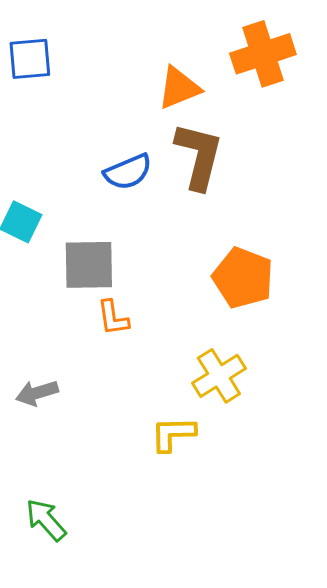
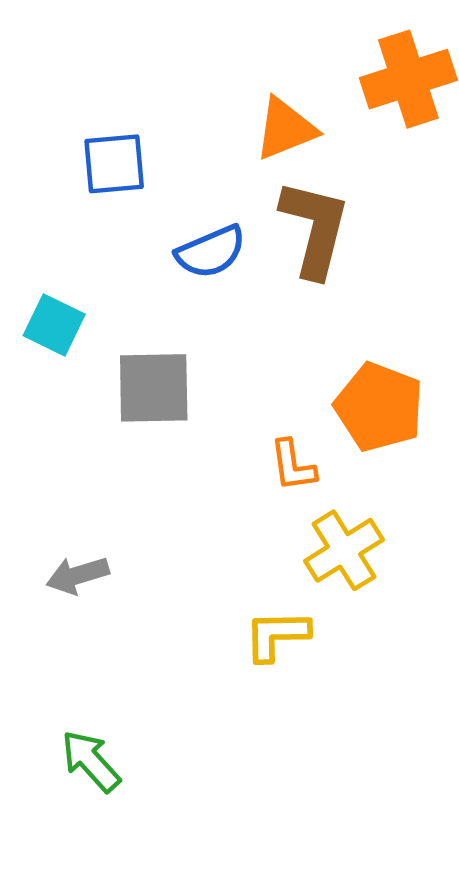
blue square: (30, 59) -> (114, 164), moved
orange L-shape: (113, 318) -> (293, 465), moved

